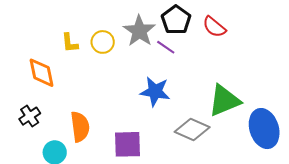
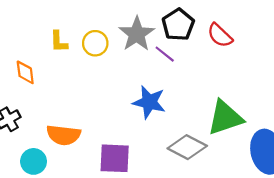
orange diamond: (41, 73) -> (25, 72), size x0.7
orange semicircle: (80, 127) -> (64, 135), turned 100

